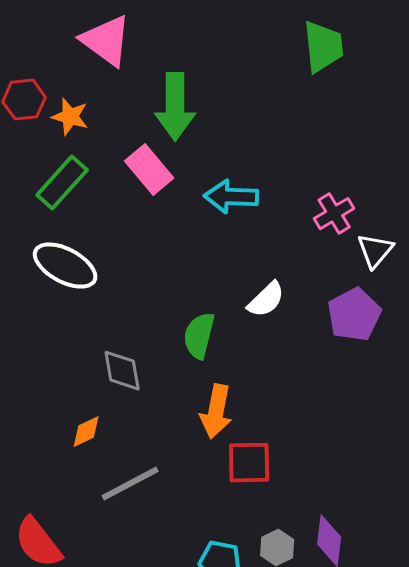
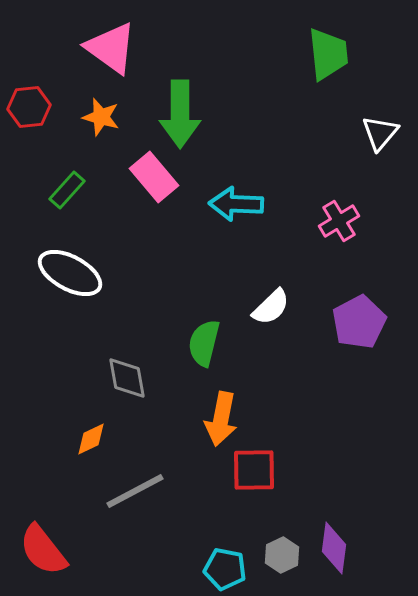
orange star: (70, 117) -> (101, 117), moved
green rectangle: (62, 183) -> (67, 190), size x0.7
white triangle: (375, 251) -> (380, 133), moved

